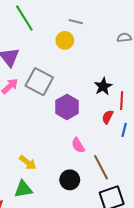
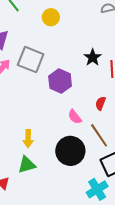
red semicircle: (108, 117) -> (100, 103), moved
yellow arrow: (28, 163) -> (28, 139), turned 60
black circle: (70, 180) -> (70, 151), size x1.5

